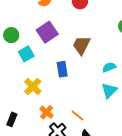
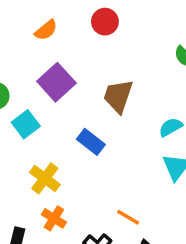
blue rectangle: (62, 69) -> (91, 142), turned -35
orange cross: (47, 112) -> (54, 218), moved

